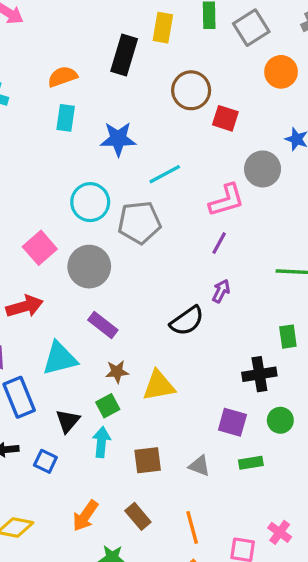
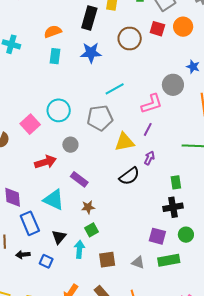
red square: (225, 118) -> (157, 29), moved
blue star: (118, 139) -> (91, 53), moved
cyan circle: (90, 202) -> (59, 110), moved
pink square: (40, 248) -> (30, 124), moved
gray circle: (89, 267) -> (70, 145), size x0.6
red arrow: (25, 306) -> (45, 162), moved
green rectangle: (288, 337) -> (176, 182), moved
cyan triangle: (60, 358) -> (54, 200), turned 40
yellow triangle: (159, 386) -> (125, 142), moved
green square: (108, 406) -> (92, 230), moved
green rectangle: (251, 463) -> (169, 260), size x1.5

